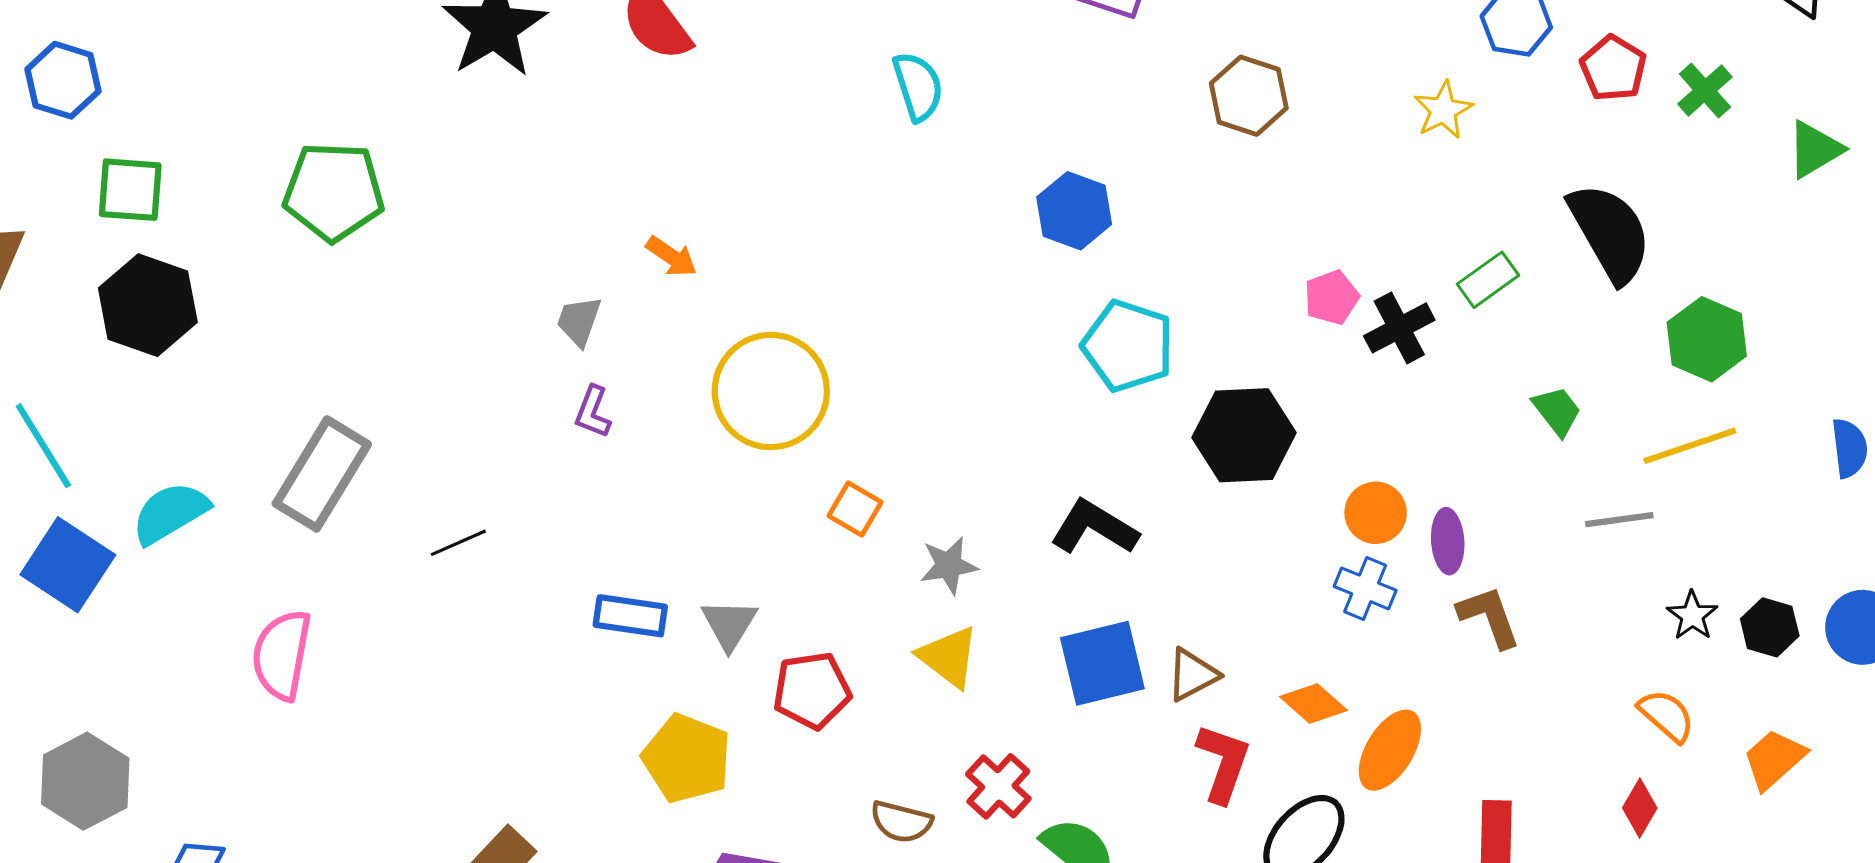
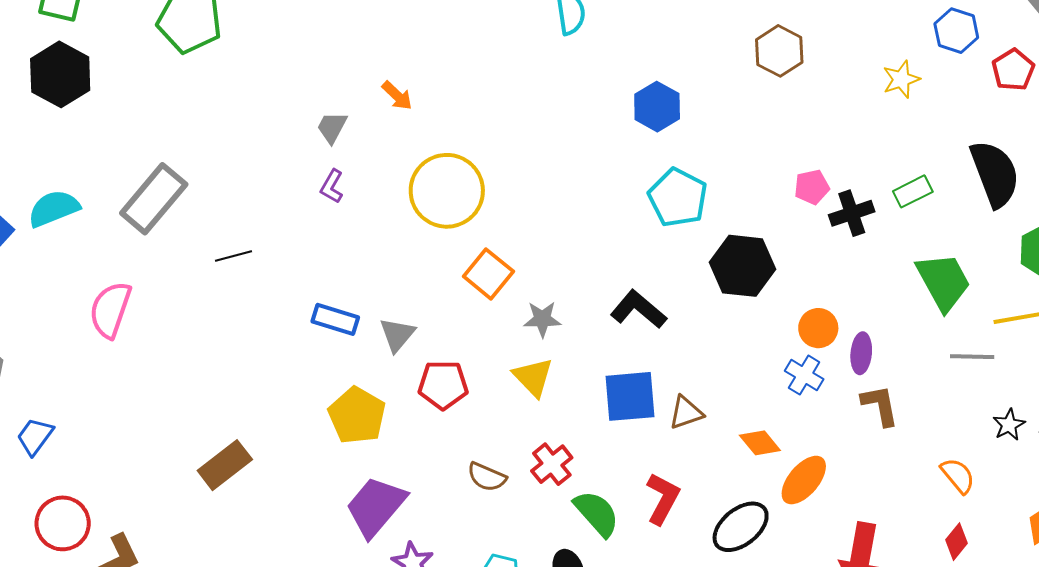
green trapezoid: (1557, 411) -> (943, 282), size x1.8
orange square: (855, 509) -> (488, 274), size x1.4
orange semicircle: (1667, 716) -> (958, 476), moved
red L-shape: (1223, 763) -> (663, 499), moved

